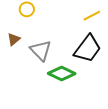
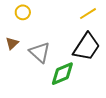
green diamond: (62, 74) -> (62, 74), turned -44

